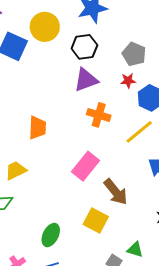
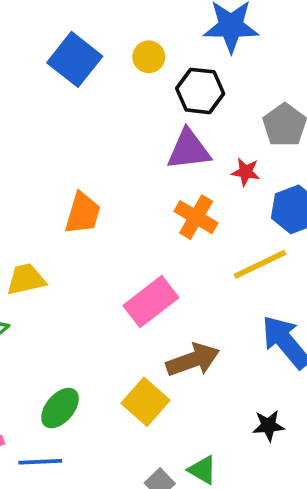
yellow circle: (45, 27) -> (149, 57), moved, size x0.6
red star: (128, 81) -> (246, 172), moved
brown arrow: (116, 192) -> (193, 360), turned -84

